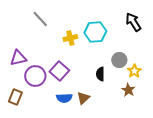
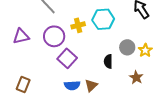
purple triangle: (18, 58) -> (21, 36), moved
yellow star: (134, 71) -> (145, 50), moved
purple circle: (35, 76) -> (54, 36), moved

